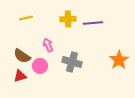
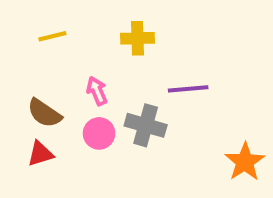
purple line: (93, 23) -> (188, 89), moved
orange star: (119, 60) -> (245, 162), moved
pink circle: (40, 66) -> (99, 133), moved

